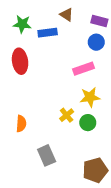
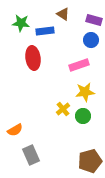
red ellipse: (20, 61) -> (33, 58), moved
orange semicircle: (21, 124) -> (15, 130), moved, turned 56
gray rectangle: (47, 155) -> (31, 155), moved

